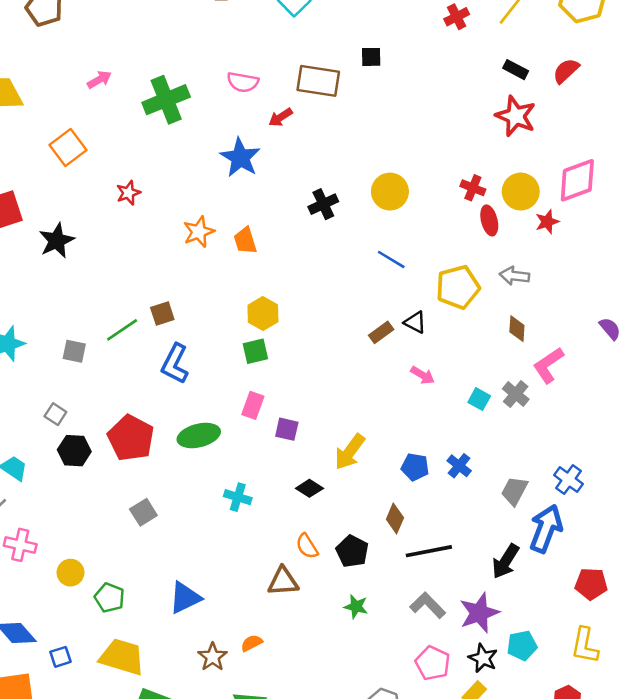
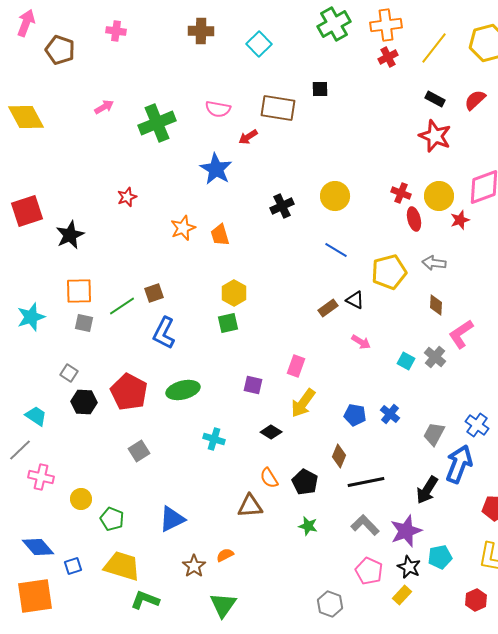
orange square: (68, 148) -> (79, 291), moved, turned 36
pink rectangle: (253, 405) -> (296, 366), moved

